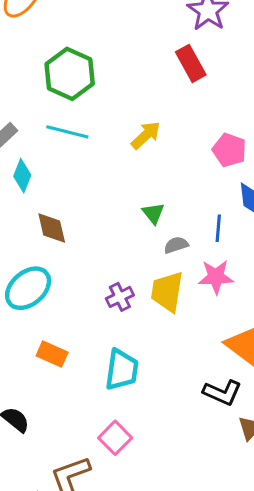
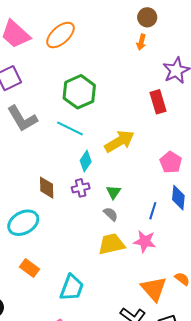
yellow arrow: (146, 135) -> (119, 141), size x1.4
cyan diamond: (22, 176) -> (86, 161), moved
gray semicircle: (176, 245) -> (111, 214), moved, turned 49
yellow trapezoid: (167, 292) -> (111, 244), turned 56
purple cross: (120, 297) -> (81, 188), moved

